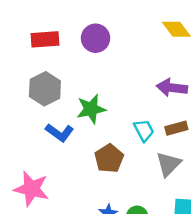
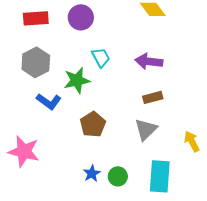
cyan trapezoid: (144, 130) -> (101, 57), moved

